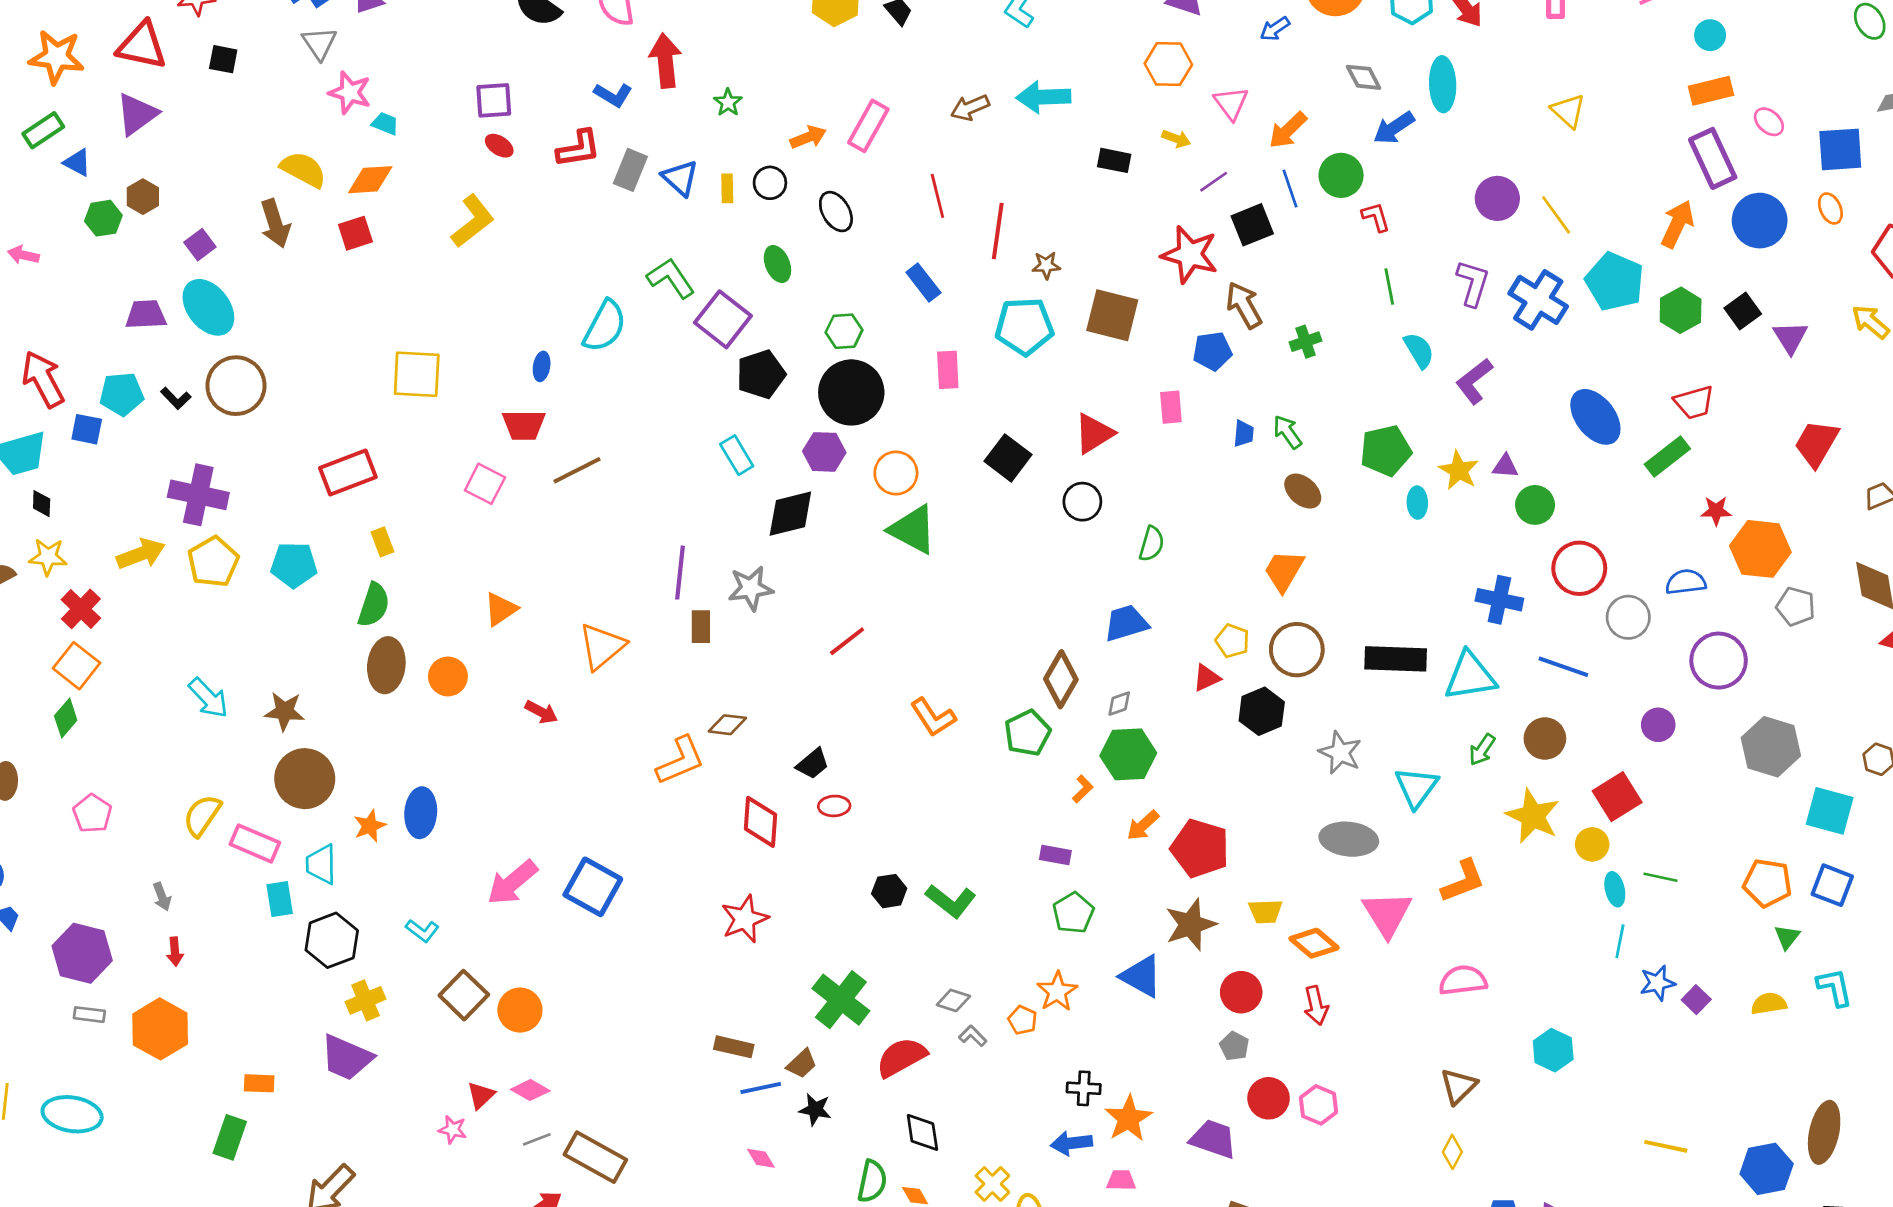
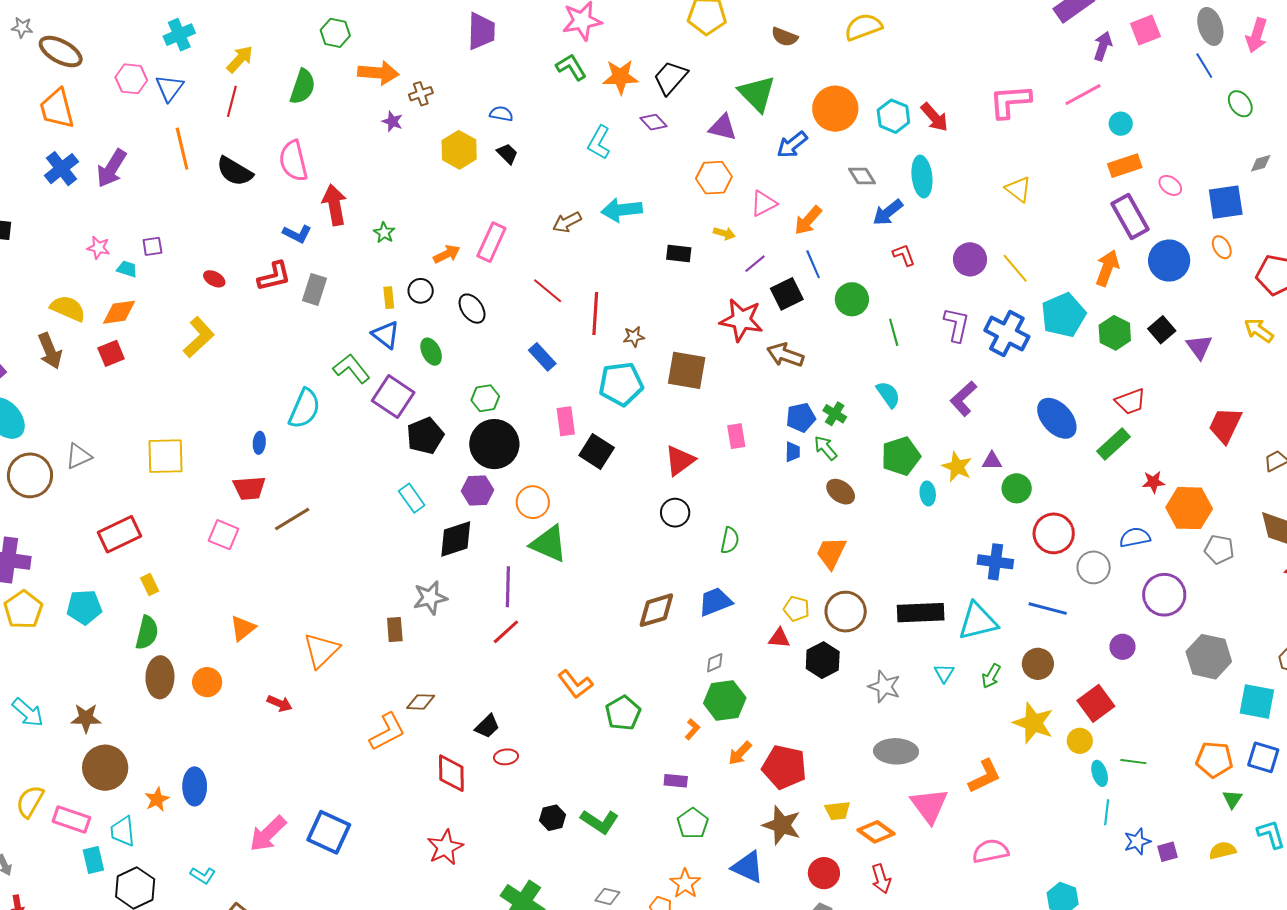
blue arrow: (1275, 29) -> (792, 145), size x1.4
gray triangle: (319, 43) -> (79, 456), moved, turned 44
pink star: (350, 93) -> (98, 248), size x0.7
purple square: (494, 100) -> (152, 246), moved, size x0.7
pink triangle: (1231, 103) -> (764, 203), turned 44
green circle: (1341, 175) -> (852, 299), moved
blue triangle: (680, 178) -> (386, 335), moved
red line: (937, 196) -> (548, 291), turned -32
red L-shape: (1376, 217) -> (904, 255), moved
cyan pentagon: (1615, 282) -> (1063, 315), turned 30
brown arrow: (1244, 305) -> (785, 355), turned -36
green cross: (1306, 342) -> (835, 414), moved, turned -35
cyan semicircle: (1419, 350) -> (888, 394), moved
blue pentagon: (1212, 351) -> (801, 418), moved
black square: (1008, 458) -> (597, 452), moved
purple line: (680, 573) -> (508, 587), moved
red triangle: (1207, 678) -> (779, 638), turned 35
brown diamond: (1061, 679) -> (656, 610), moved, turned 48
green pentagon: (1027, 733) -> (623, 713), moved
cyan triangle: (1416, 787) -> (944, 673), moved, size x0.6
brown star: (1191, 925) -> (782, 825), turned -30
purple square: (1696, 1000) -> (1168, 852), turned 35

